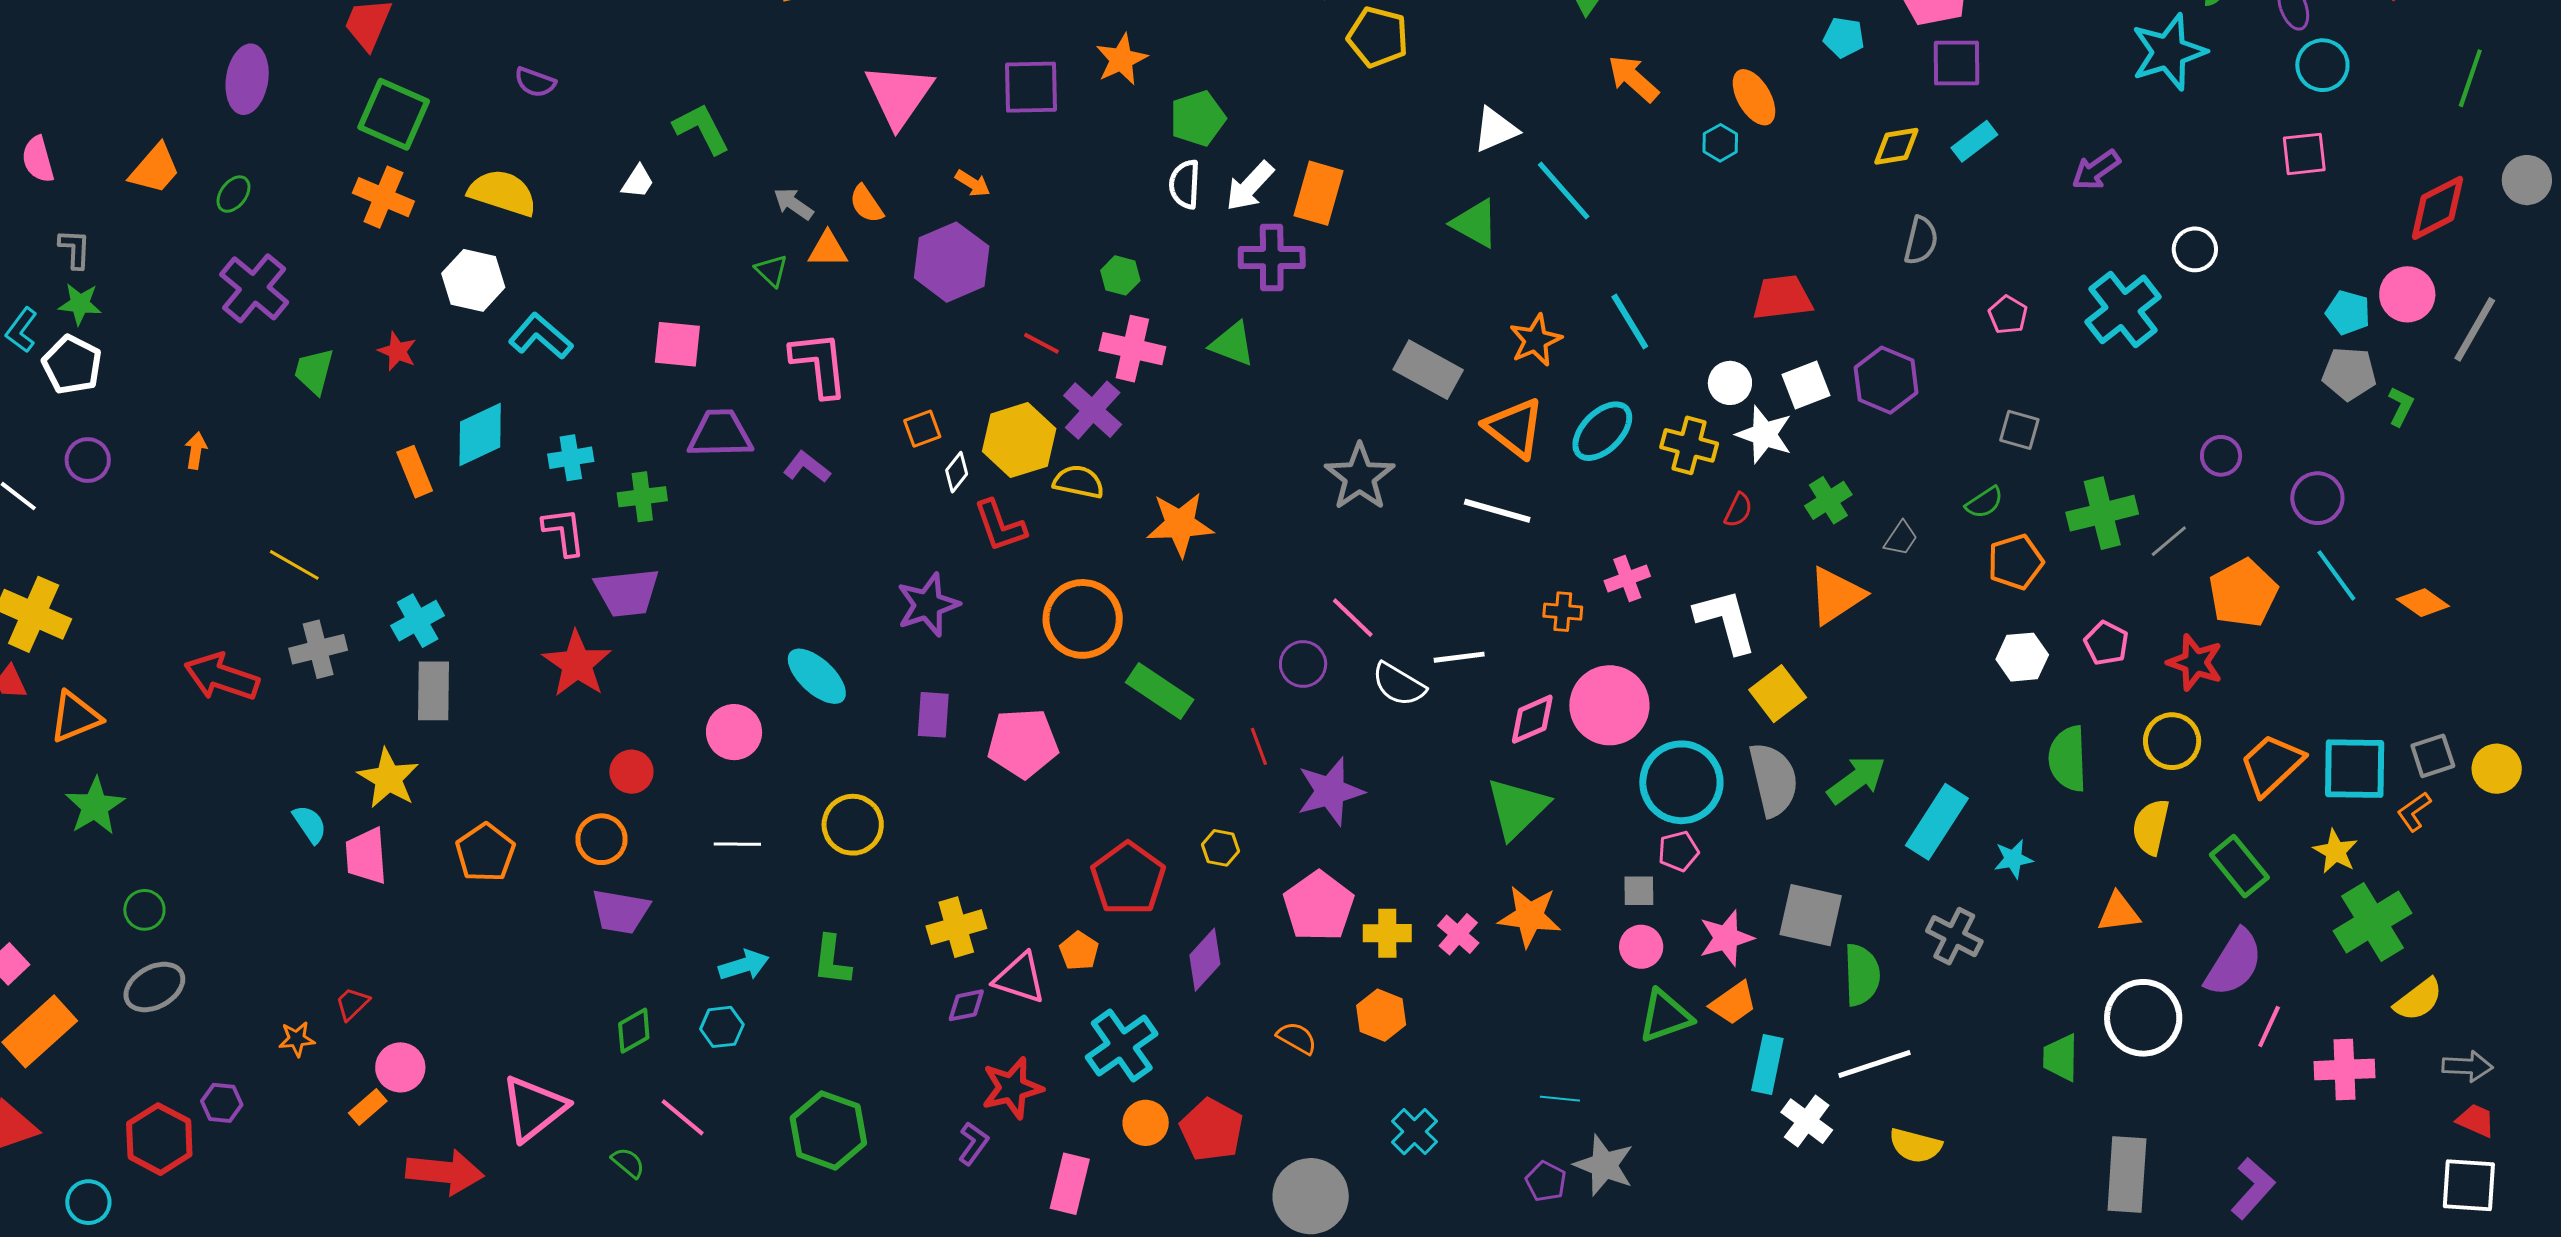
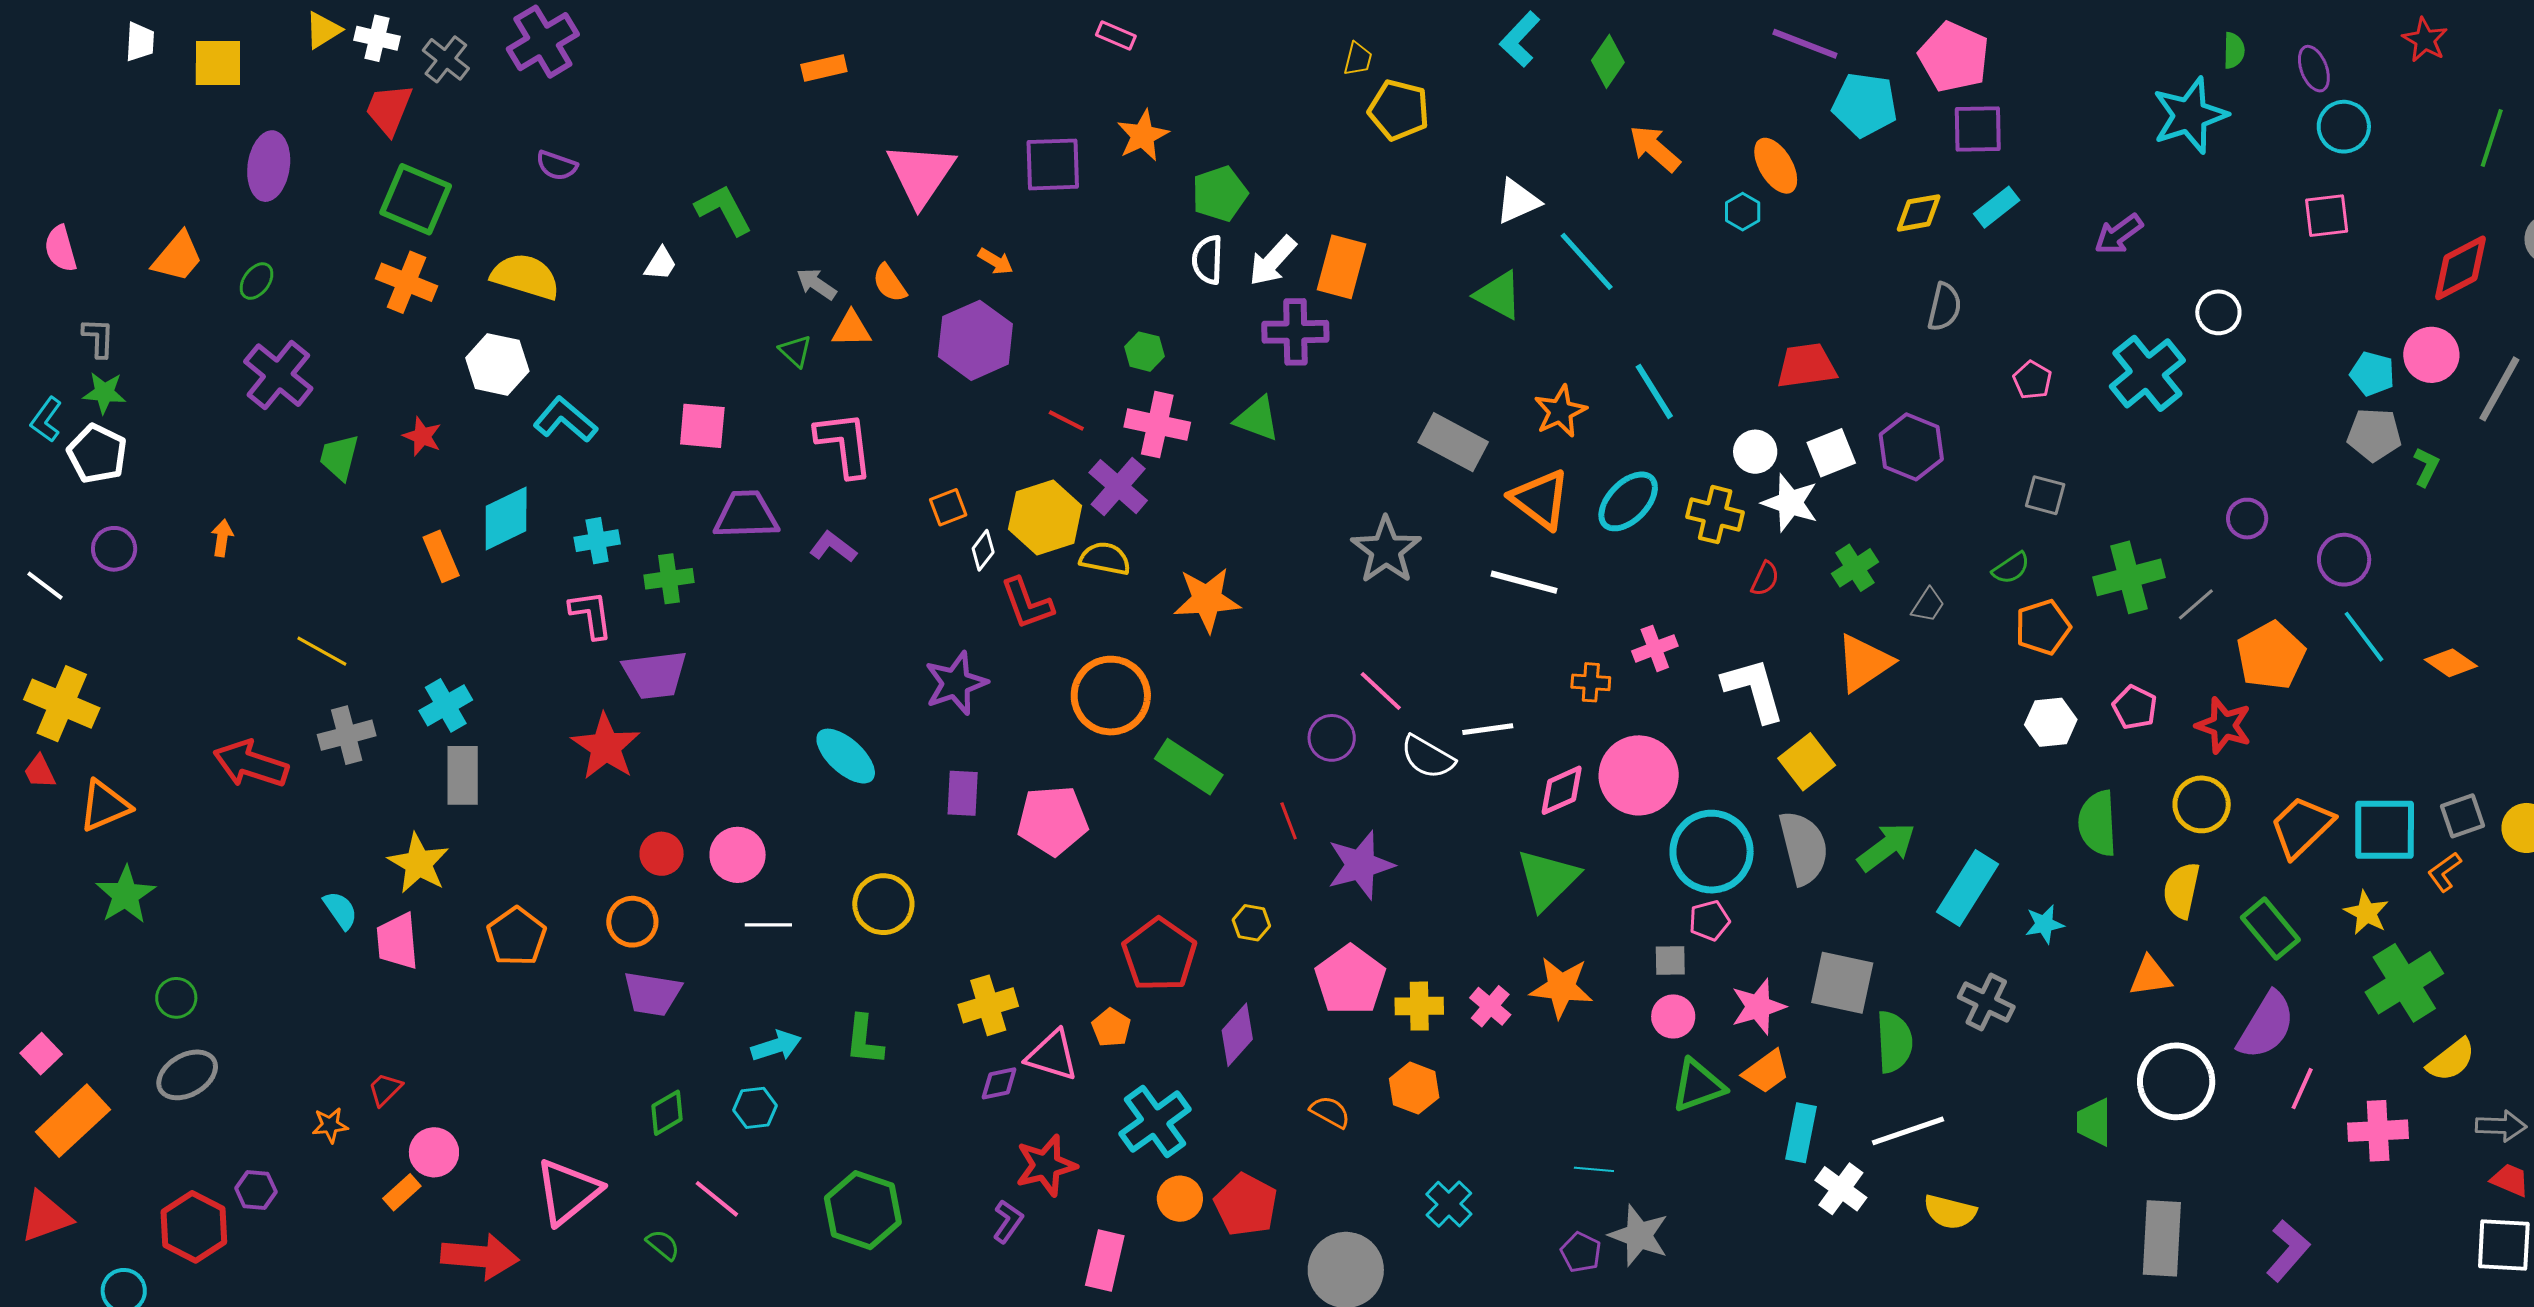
cyan pentagon: (1844, 37) -> (1865, 105), size x1.6
pink circle: (734, 732) -> (738, 855), moved

